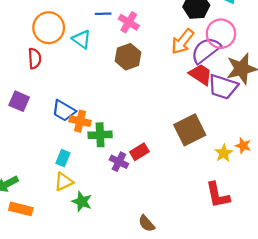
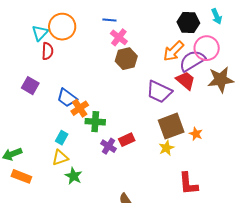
pink cross: (129, 22) -> (119, 37), moved
cyan triangle: (82, 39) -> (40, 33), moved, turned 30
purple trapezoid: (223, 87) -> (159, 92), moved
orange cross: (80, 121) -> (80, 108), turned 36
orange star: (243, 146) -> (196, 134), moved
yellow star: (224, 153) -> (166, 148), moved

